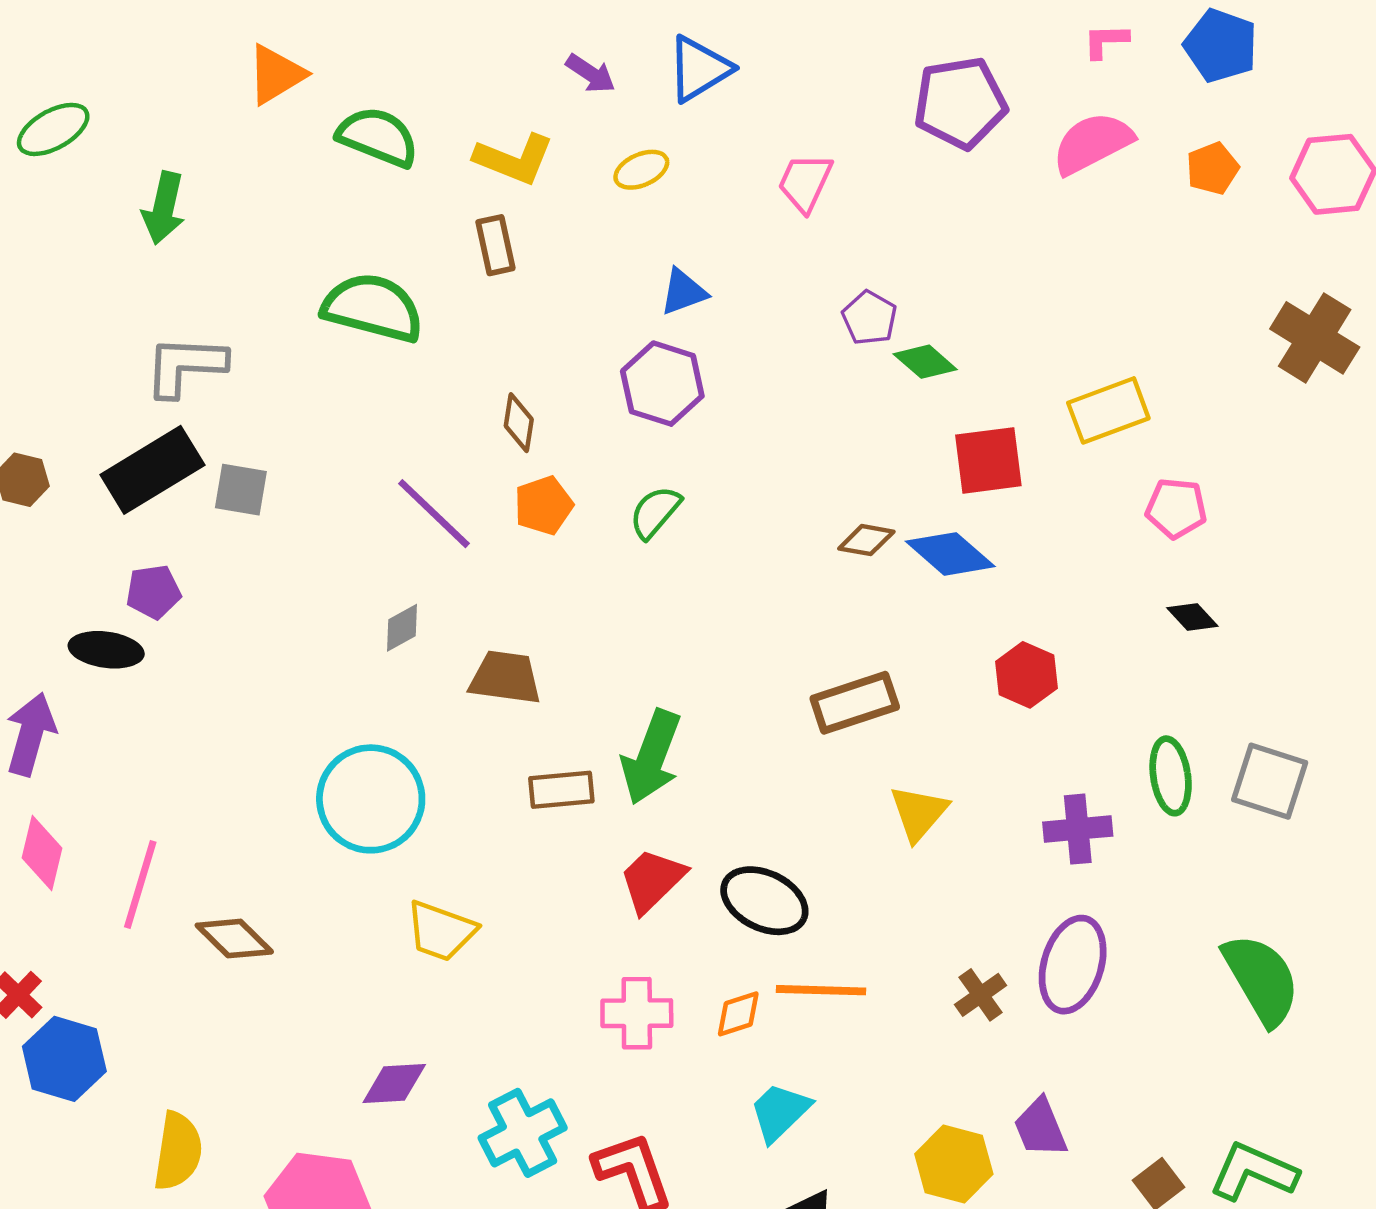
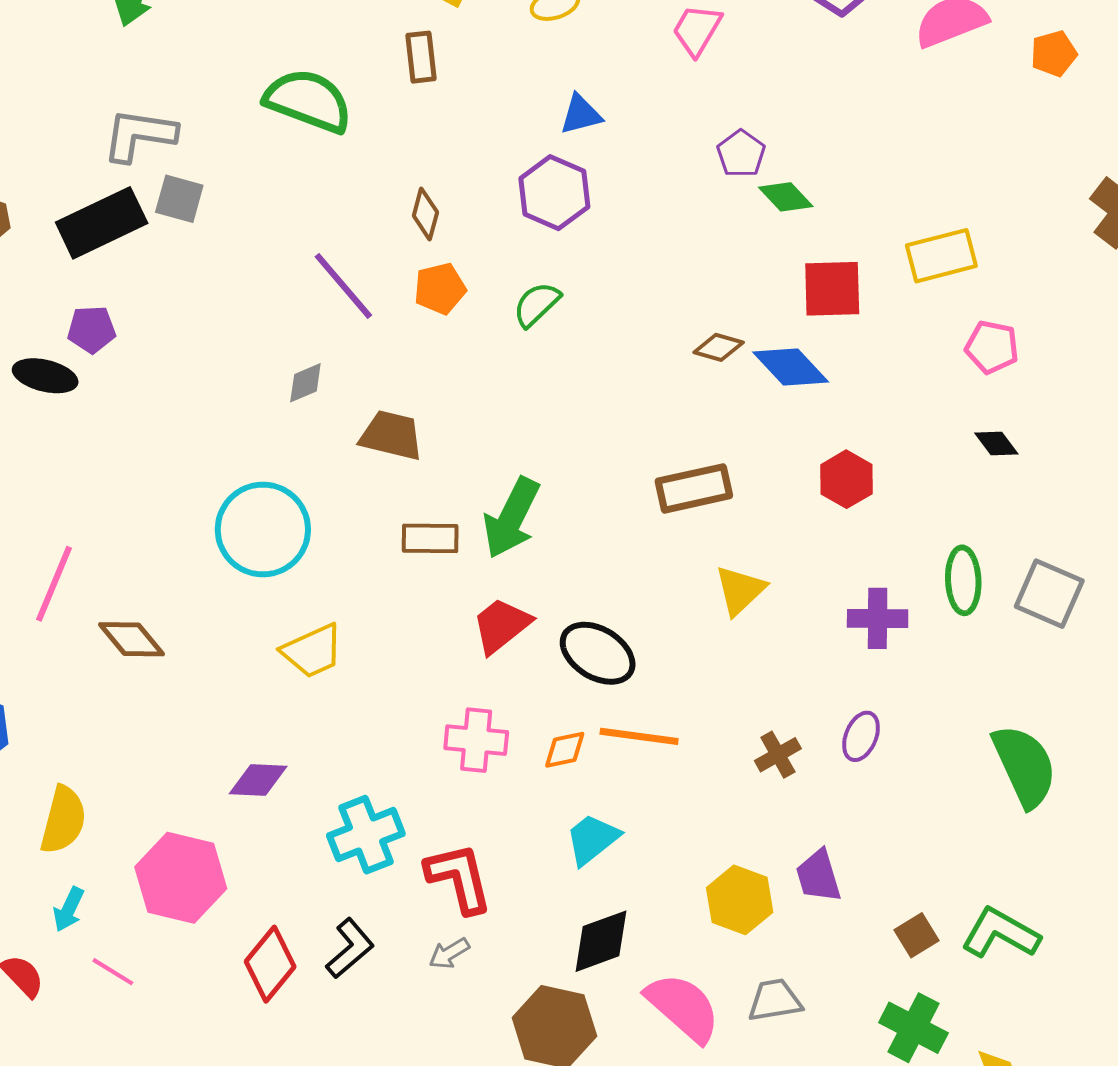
gray square: (241, 490) -> (179, 199), moved
yellow trapezoid: (441, 931) -> (312, 651), turned -50
purple ellipse: (1073, 965) -> (861, 736), size x0.6

